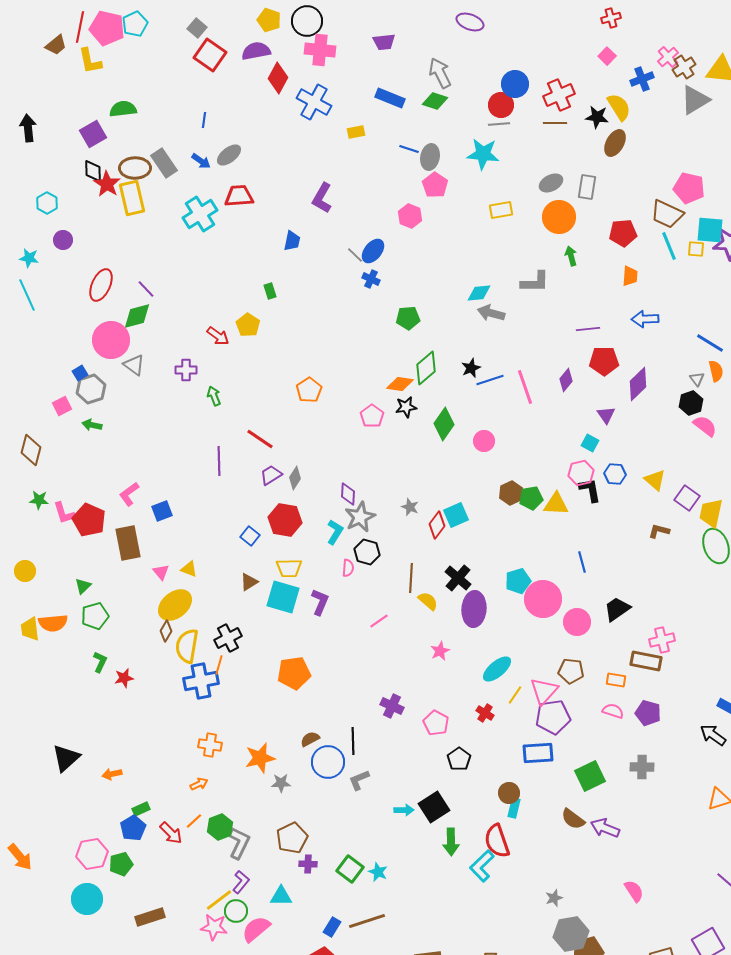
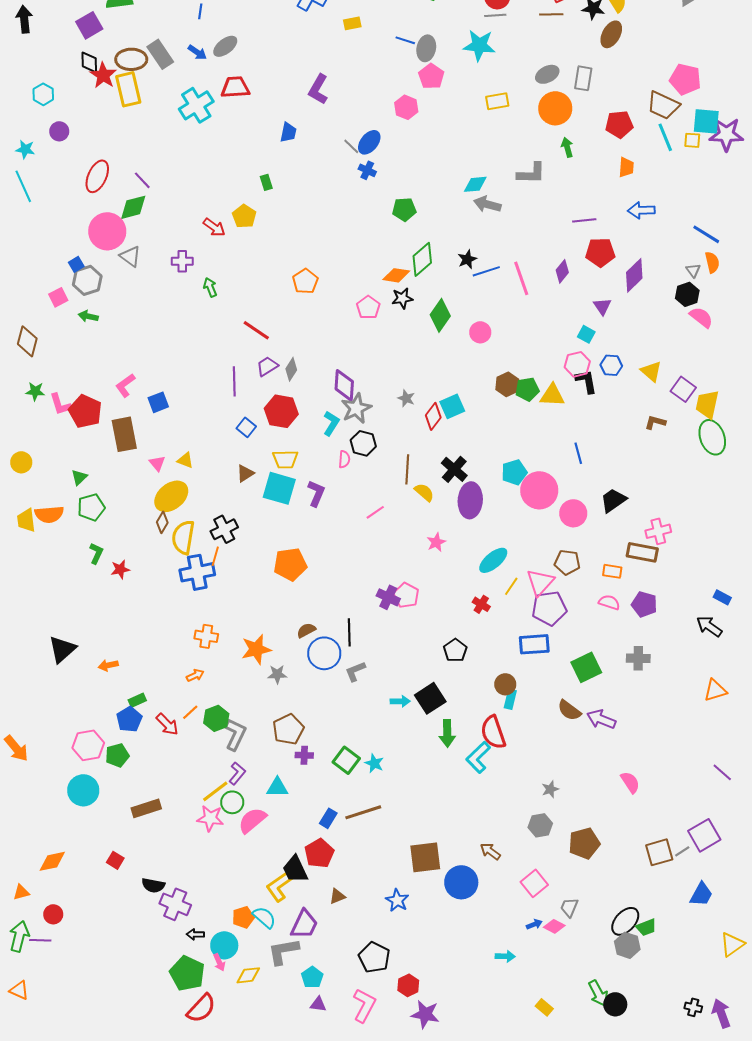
purple line: (219, 461) -> (234, 381), moved
purple diamond: (348, 494) -> (344, 385), size x1.4
pink pentagon: (436, 723) -> (406, 595), moved
gray hexagon: (571, 934) -> (540, 825), moved, size x0.7

